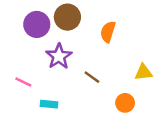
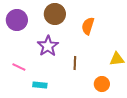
purple circle: (37, 24) -> (17, 20), moved
brown line: (92, 77) -> (75, 63), turned 56

